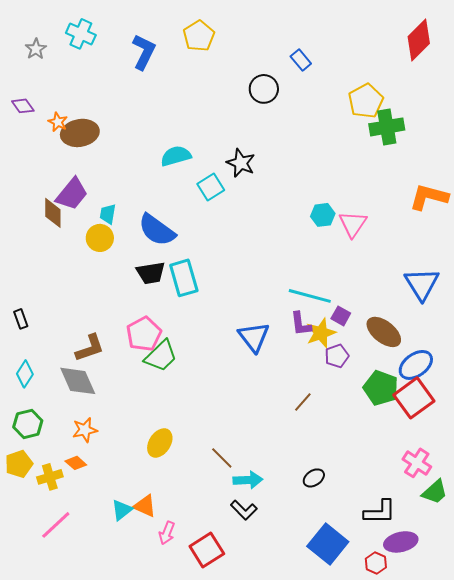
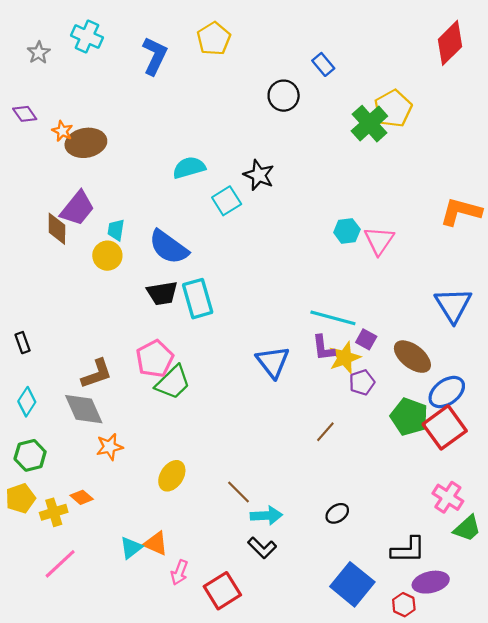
green cross: (387, 127) -> (369, 124), moved, turned -32
orange star: (85, 430) -> (110, 447), moved

